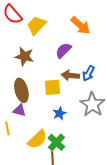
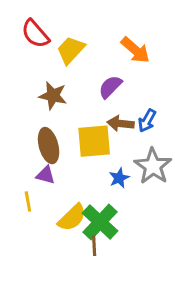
yellow square: (52, 87) -> (94, 141), size x1.4
blue star: (59, 113) -> (119, 178), moved
green cross: (56, 142) -> (100, 222), size x1.4

